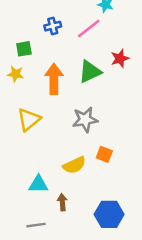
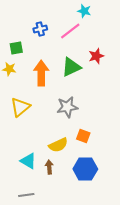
cyan triangle: (38, 184) -> (28, 161), turned 30
brown arrow: (62, 202) -> (49, 167), moved
blue hexagon: (109, 214) -> (85, 169), moved

